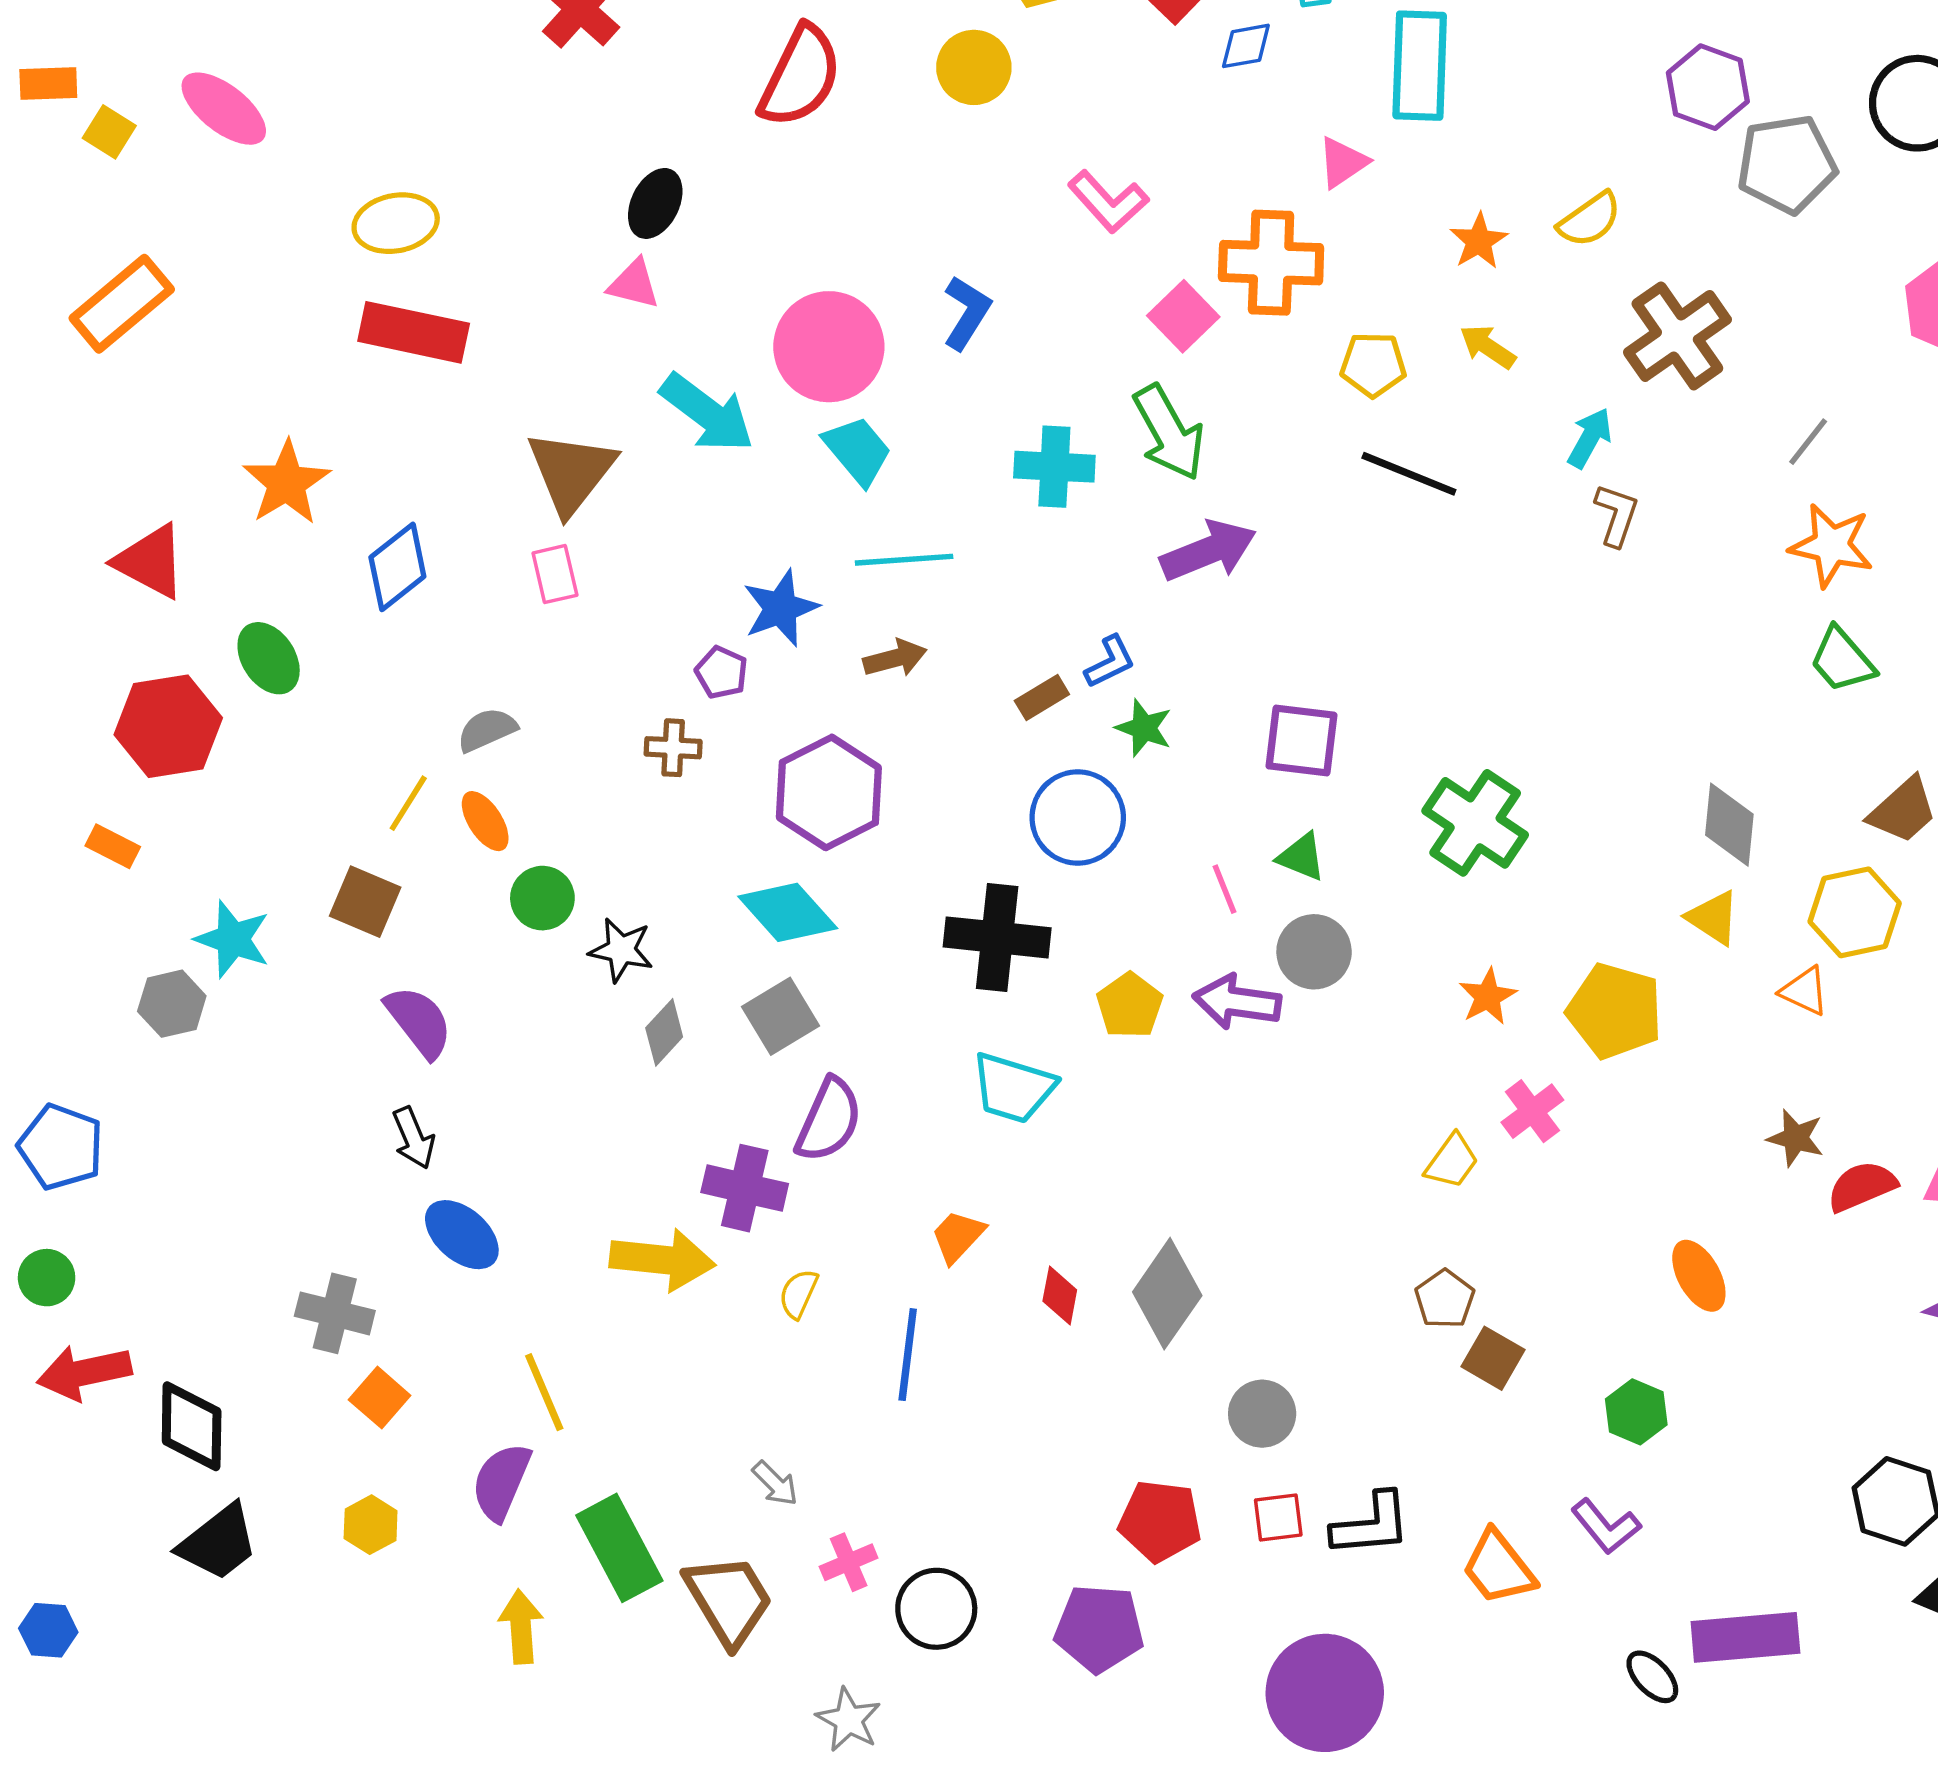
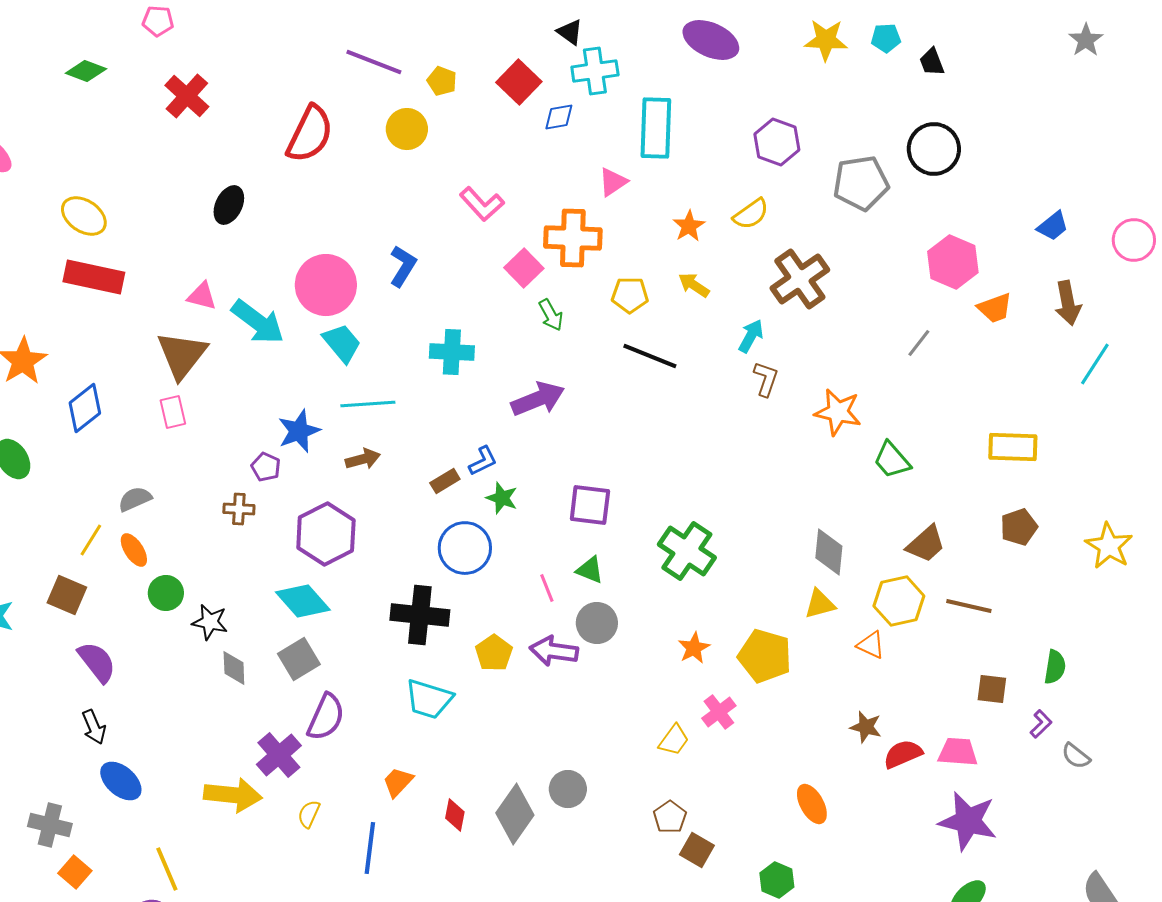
purple hexagon: (1708, 87) -> (777, 142), moved
yellow ellipse: (396, 223) -> (84, 216), turned 45
pink triangle: (634, 284) -> (202, 296), moved
green arrow: (1169, 433) -> (551, 315), moved, size x0.6
gray line: (1808, 442) -> (919, 343), moved
orange star: (1831, 545) -> (838, 412), moved
yellow triangle: (1713, 918) -> (820, 604), turned -48
gray diamond: (664, 1032) -> (234, 668), turned -45
purple cross: (745, 1188) -> (279, 755), turned 36
gray circle: (1262, 1414) -> (568, 789), moved

